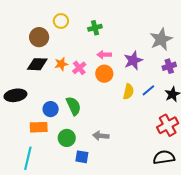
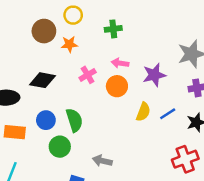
black diamond: (37, 64) -> (42, 80), moved
orange star: (61, 64) -> (69, 44), moved
orange rectangle: (39, 127) -> (15, 132), moved
green circle: (67, 138) -> (60, 147), moved

